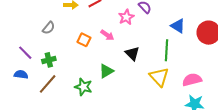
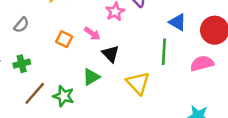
black triangle: (132, 53) -> (111, 54), moved
yellow triangle: (159, 77) -> (138, 83), moved
pink semicircle: (192, 80) -> (202, 63), moved
brown line: (48, 84) -> (35, 93), moved

